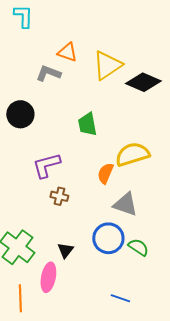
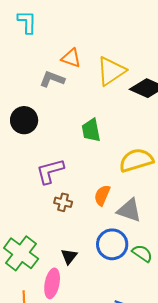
orange semicircle: (105, 173) -> (102, 195), moved

